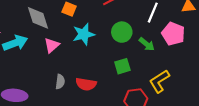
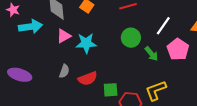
cyan star: (84, 34) -> (86, 43), moved
green square: (122, 66) -> (111, 90), moved
red semicircle: (86, 84) -> (88, 79), turned -42

